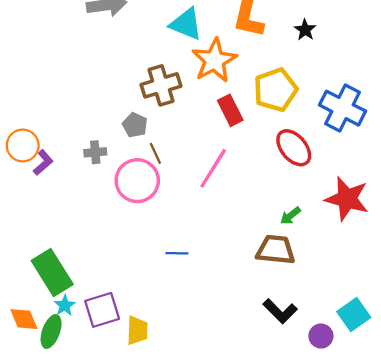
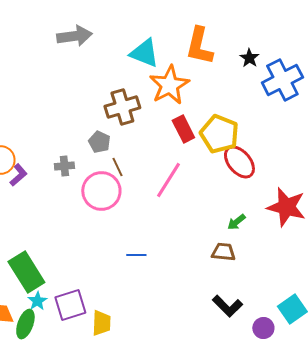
yellow pentagon: (276, 90) -> (219, 134), moved, turned -30
blue cross: (343, 108) -> (282, 80), moved, turned 36
brown trapezoid: (276, 250) -> (223, 252), size x0.7

